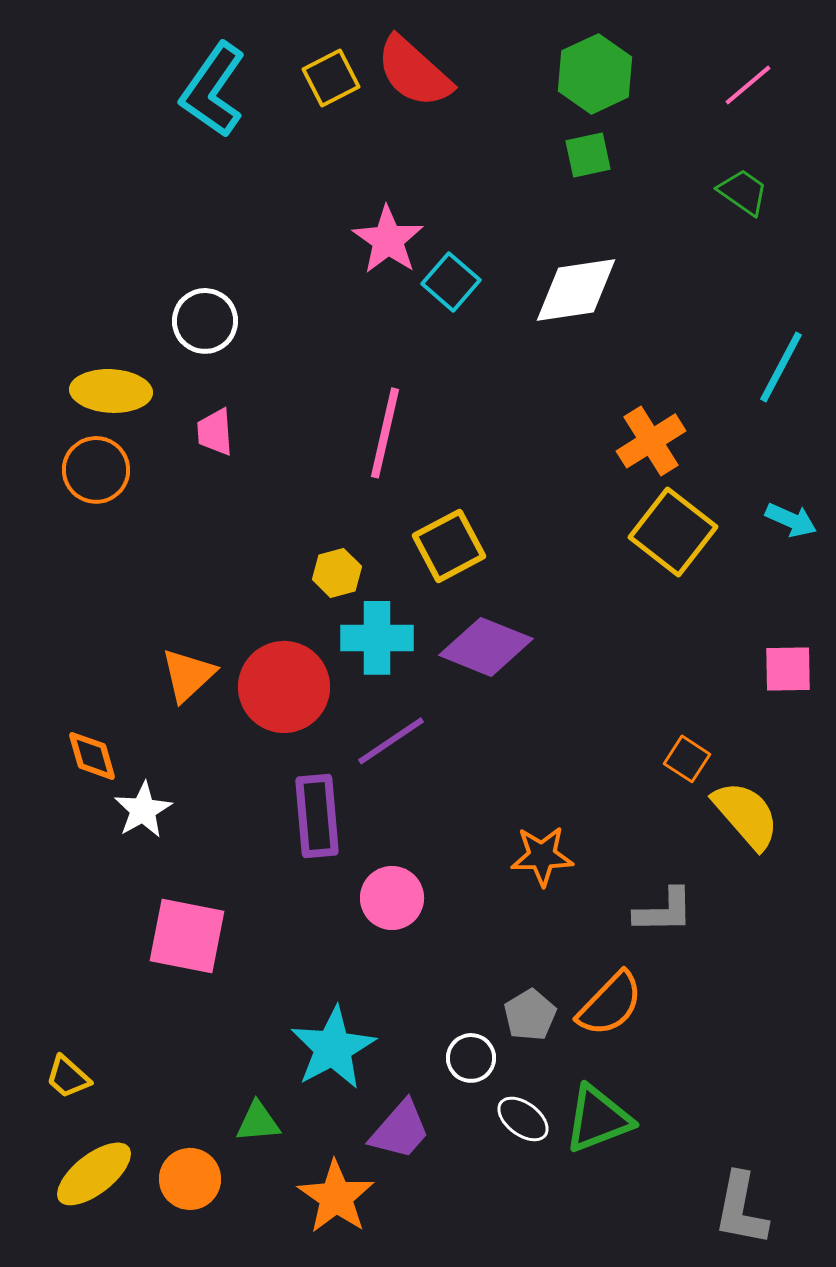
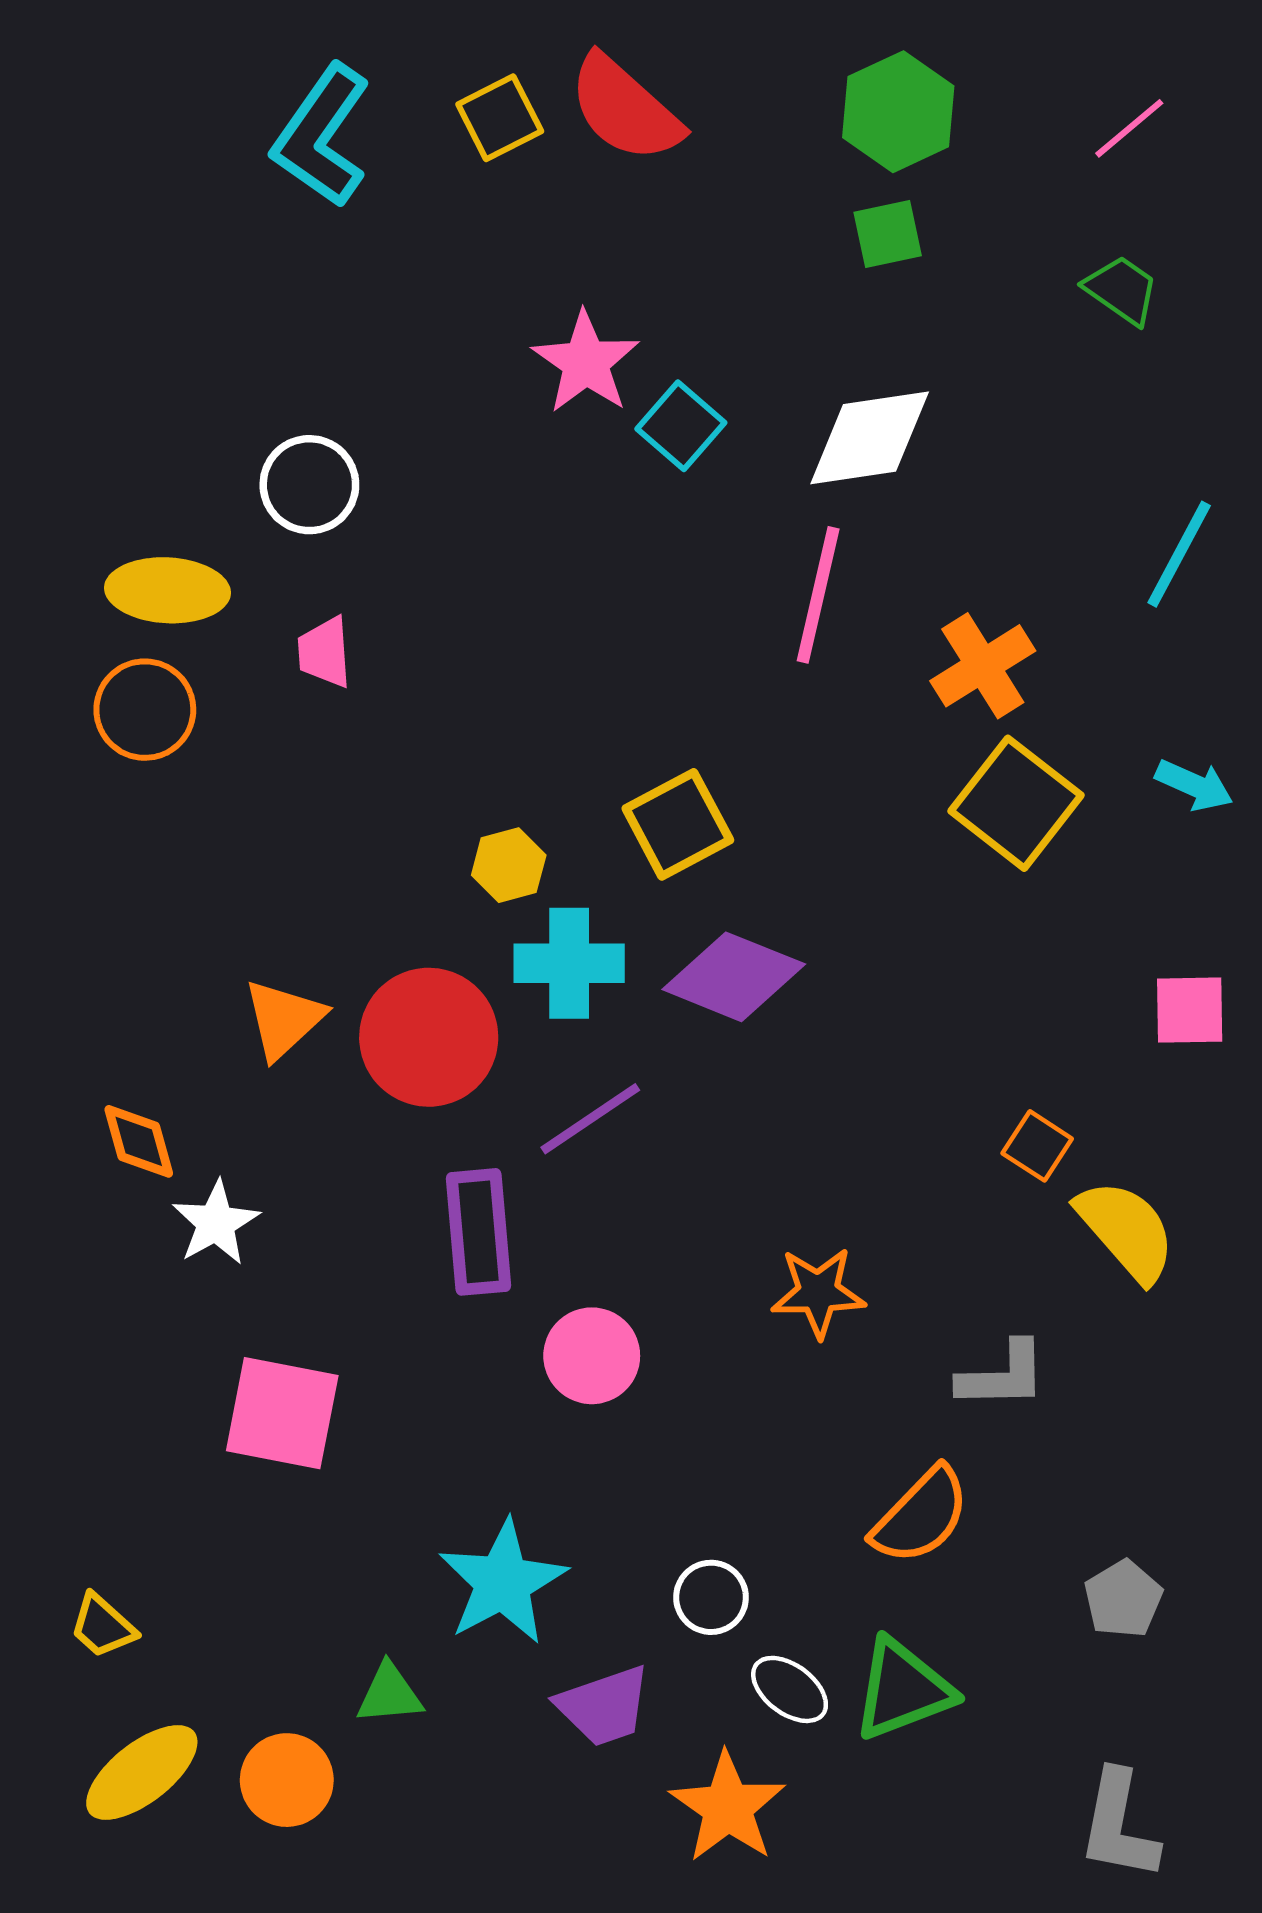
pink line: (385, 433) -> (818, 595), moved
gray pentagon: (530, 1015) -> (1123, 1599), moved
purple trapezoid: (400, 1130) -> (604, 1706), turned 30
orange star: (336, 1197) -> (728, 1807), moved

